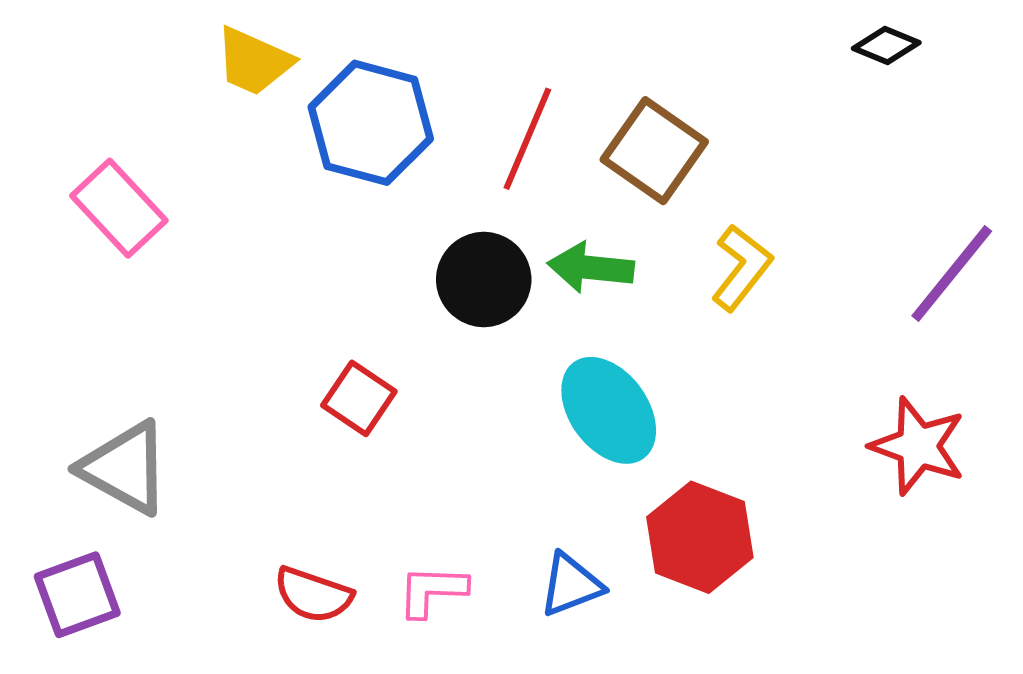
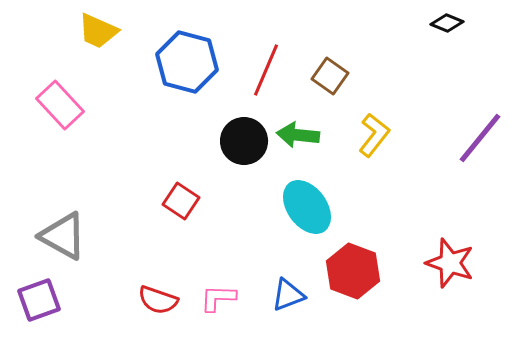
yellow trapezoid: (254, 61) -> (98, 31), moved
brown square: (654, 151) -> (330, 76), size x0.7
red star: (918, 446) -> (450, 263), moved

